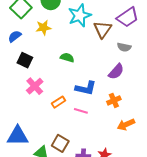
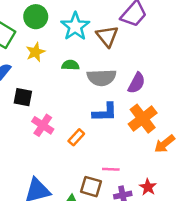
gray semicircle: (124, 47) -> (102, 78), moved, size x1.6
green semicircle: (67, 58) -> (70, 65), moved
orange cross: (114, 100) -> (143, 119), size x1.6
pink line: (81, 111) -> (111, 169), moved

